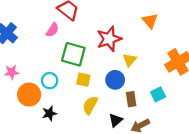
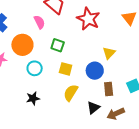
pink semicircle: (52, 30) -> (39, 22), turned -64
red star: (109, 39) -> (88, 19), moved, turned -30
green square: (73, 54) -> (58, 45), size x0.6
orange circle: (29, 95) -> (22, 45), moved

